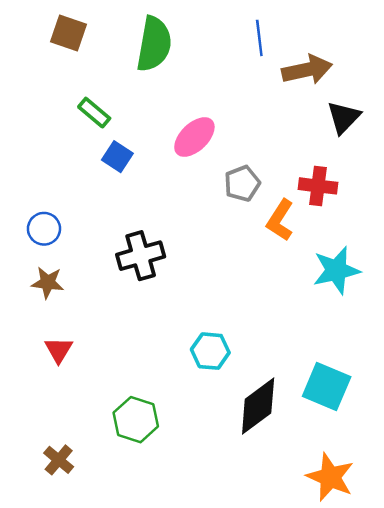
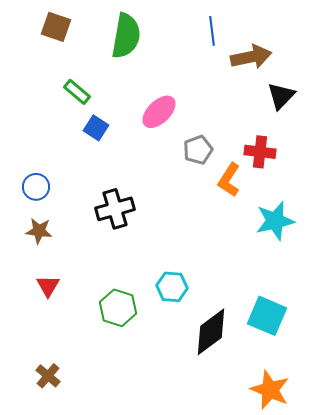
green hexagon: (136, 420) -> (118, 308), moved

